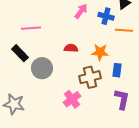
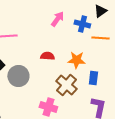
brown cross: (90, 77) -> (66, 85), turned -35
pink cross: (72, 99) -> (48, 107), turned -36

